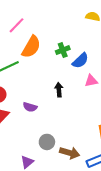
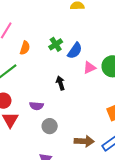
orange semicircle: (31, 47) -> (25, 48), size x0.6
gray circle: (47, 142) -> (50, 126), moved

